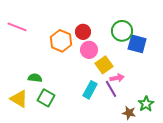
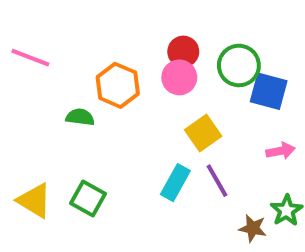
red circle: (83, 32) -> (183, 52), moved
pink circle: (89, 50) -> (179, 77), moved
green semicircle: (35, 78) -> (80, 117), moved
pink arrow: (117, 78) -> (281, 151), moved

